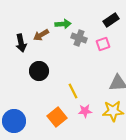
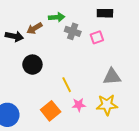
black rectangle: (111, 20) -> (105, 13), turned 35
black arrow: (21, 43) -> (14, 36), turned -66

